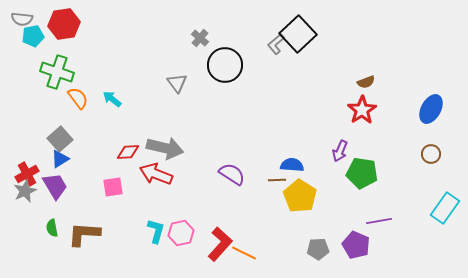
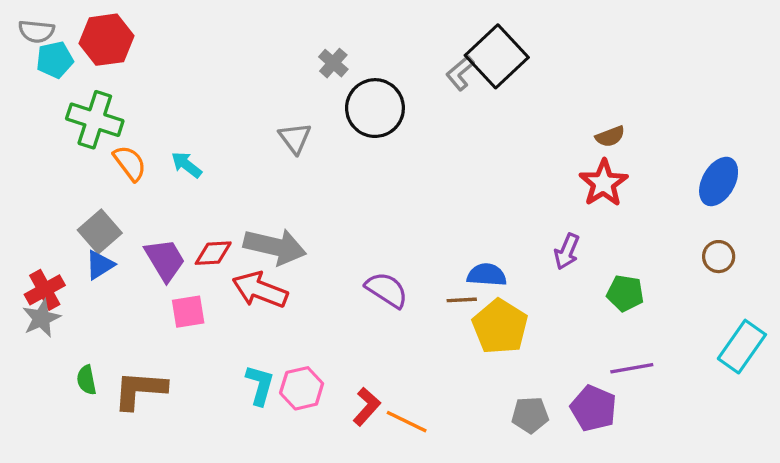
green pentagon: (362, 173) -> (625, 293), moved, size x0.7
purple trapezoid: (55, 186) -> (165, 260), moved
red L-shape: (220, 244) -> (367, 407), size x0.7

